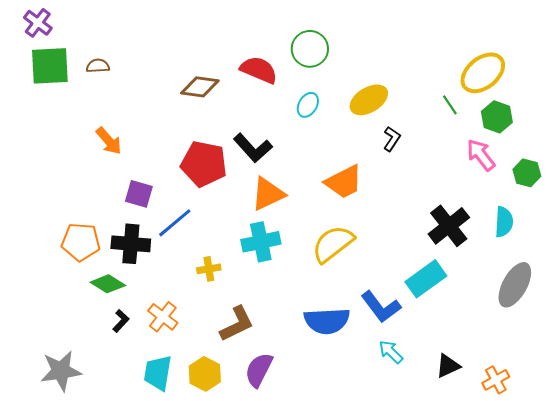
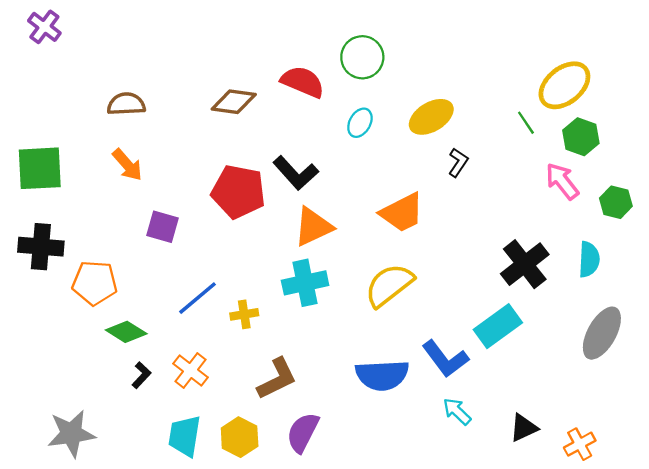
green square: (50, 66) -> (40, 168), moved
brown semicircle: (98, 66) -> (126, 104), moved, size x1.4
blue line: (175, 223) -> (198, 298), moved
black cross: (131, 244) -> (41, 247), moved

